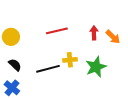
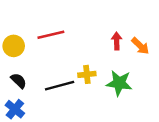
red line: (57, 31) -> (51, 35), moved
green star: (96, 67) -> (119, 83), turned 30

